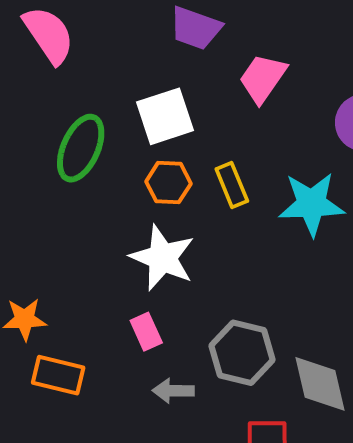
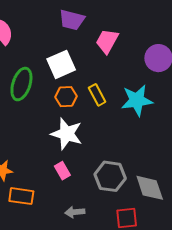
gray arrow: (173, 391) -> (75, 212), moved

